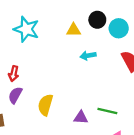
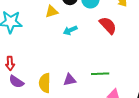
purple semicircle: (15, 95) -> (16, 82), turned -70
purple triangle: (81, 118) -> (70, 80), moved

